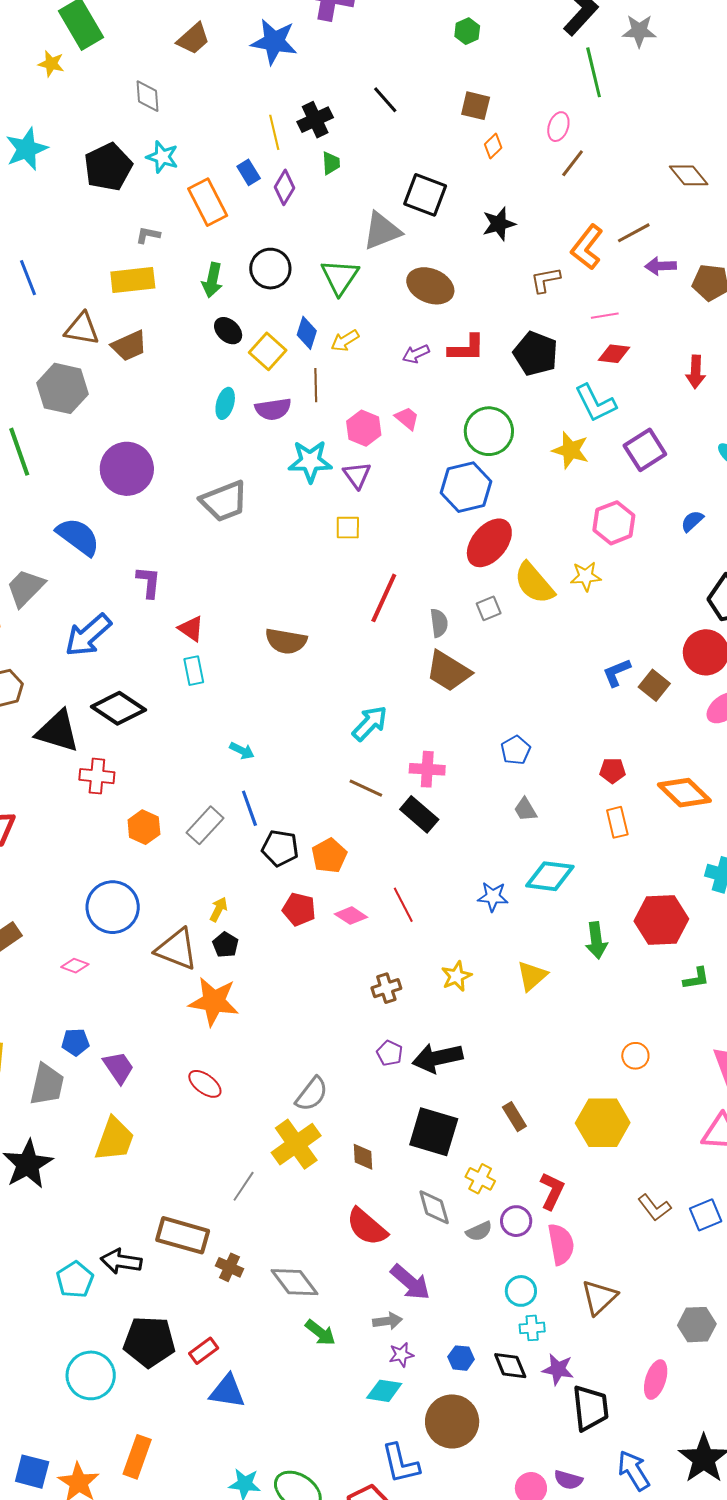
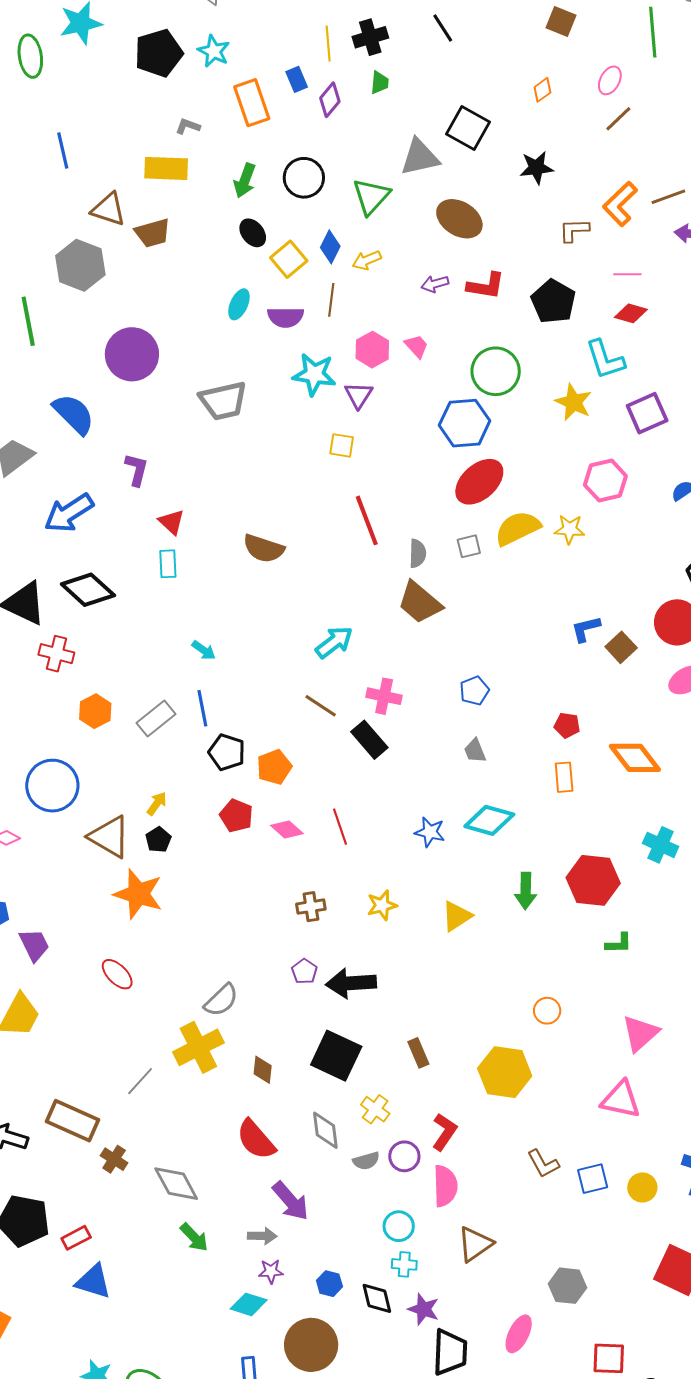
brown square: (476, 106) -> (561, 22), moved
yellow semicircle: (534, 583) -> (518, 528), turned 96
red line: (384, 598) -> (367, 520), turned -54

